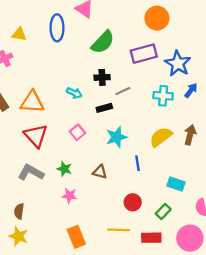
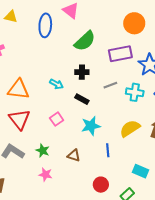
yellow triangle: (19, 34) -> (11, 17), moved
gray line: (123, 91) -> (110, 85), moved
black rectangle: (104, 108) -> (82, 99), turned 40

